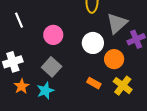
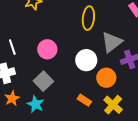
white line: (19, 20) -> (12, 47), moved
cyan star: (45, 91) -> (36, 104), turned -30

